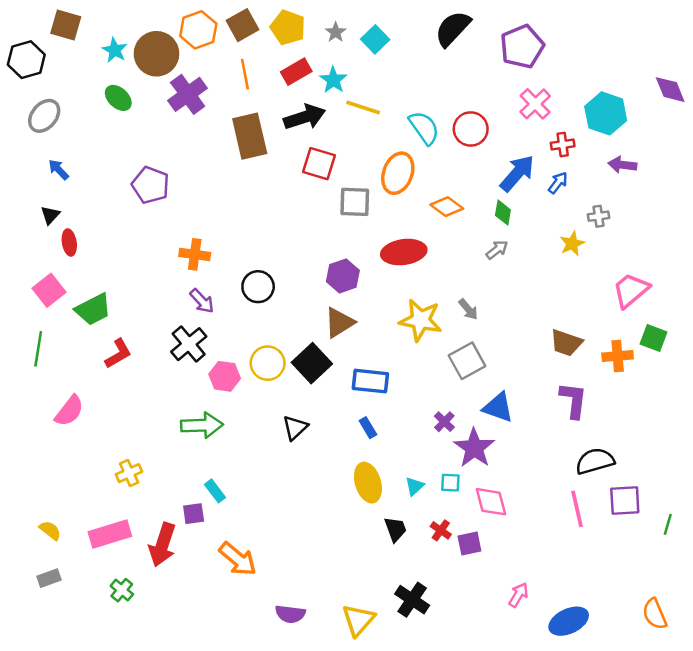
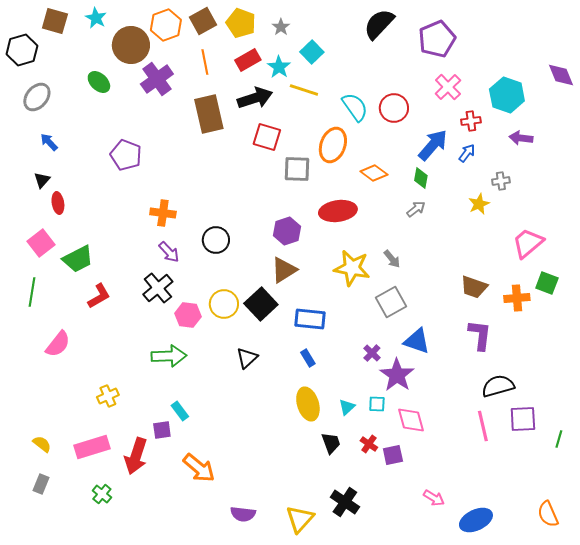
cyan square: (375, 39) -> (312, 52), moved
cyan star: (115, 50) -> (96, 18), moved
gray rectangle: (49, 578) -> (41, 484), turned -48
pink arrow: (518, 595) -> (434, 498), turned 90

